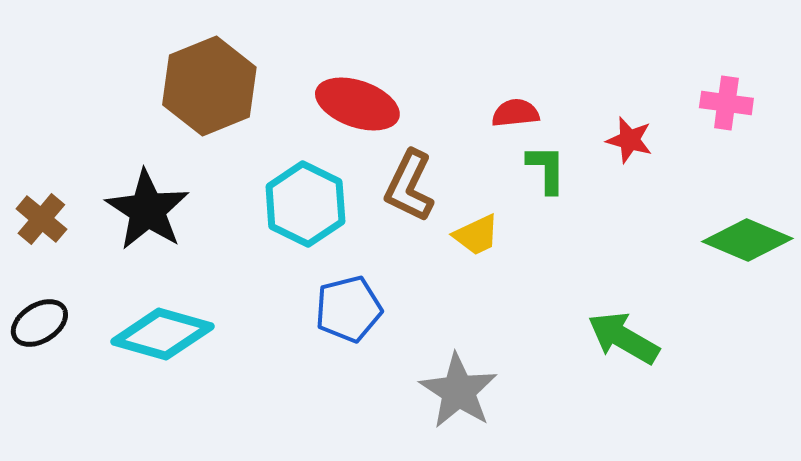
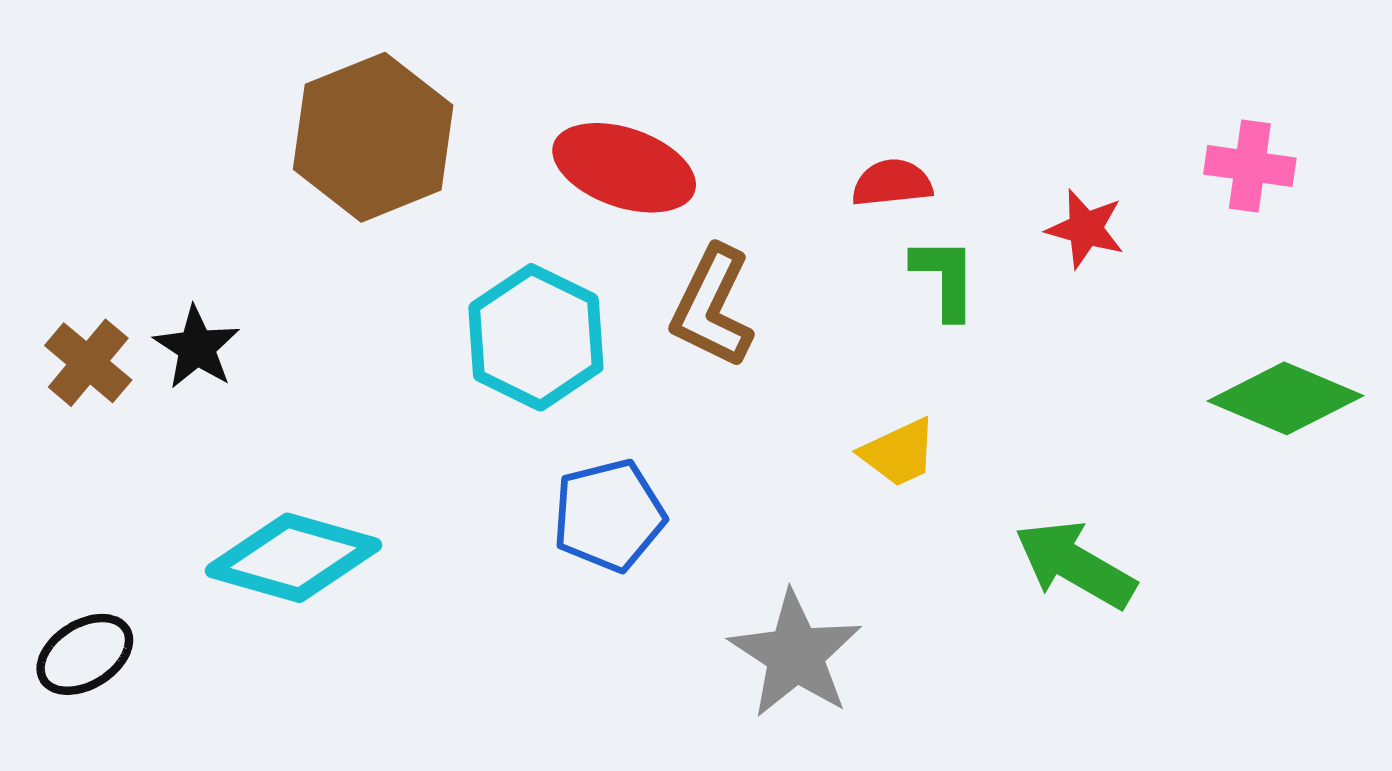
black star: (147, 210) -> (197, 347), moved, size x0.6
yellow trapezoid: (476, 235) -> (899, 453), moved
black ellipse: (39, 323) -> (85, 654), moved

